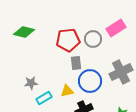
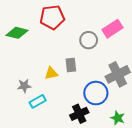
red pentagon: (68, 40) -> (52, 17), moved
blue circle: (90, 81) -> (96, 93), moved
yellow triangle: (67, 91) -> (51, 73), moved

